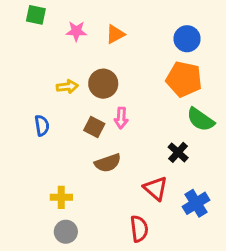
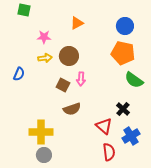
pink star: (76, 31) -> (44, 37), moved
blue semicircle: (42, 126) -> (19, 74), moved, turned 32
black cross: (178, 152) -> (123, 109), moved
yellow cross: (61, 197) -> (41, 132), size x1.6
red semicircle: (139, 229) -> (109, 152), moved

